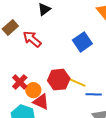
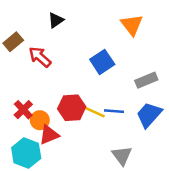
blue line: (94, 94) -> (114, 111), moved
red triangle: (41, 102) -> (49, 135), turned -48

